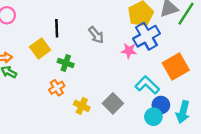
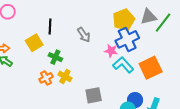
cyan L-shape: (147, 85) -> (123, 65), moved
gray square: (113, 103) -> (94, 95), turned 30
yellow cross: (82, 106) -> (65, 76), moved

